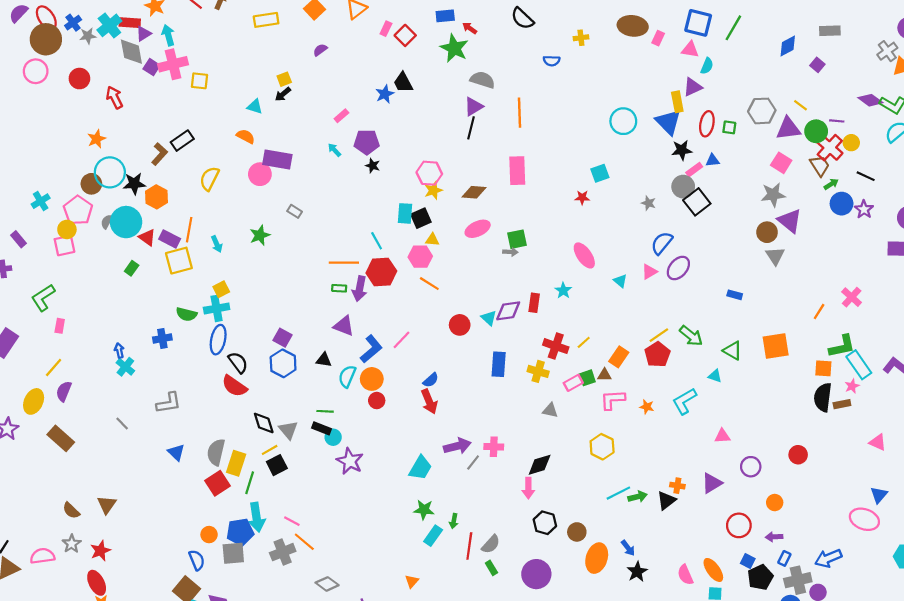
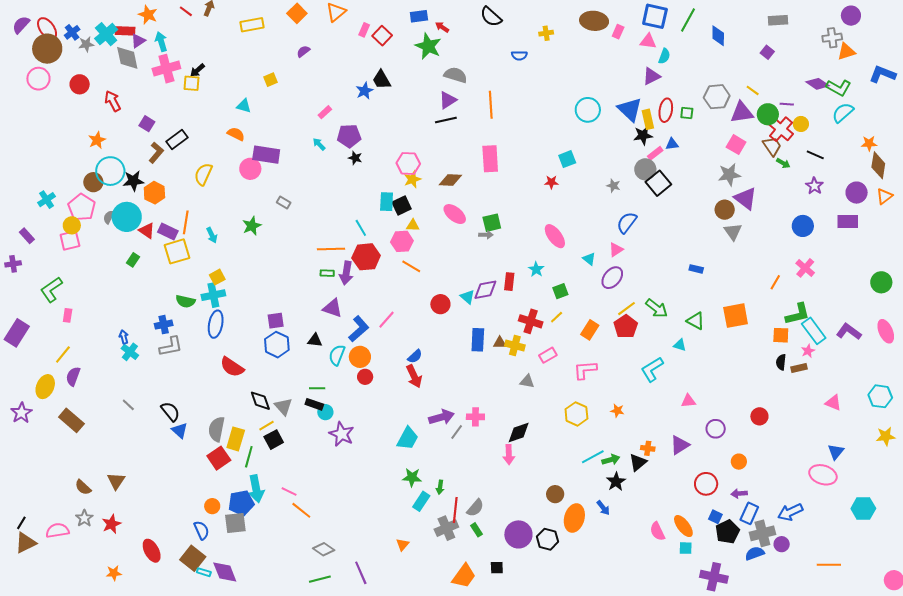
blue diamond: (788, 46) -> (718, 36), moved, turned -60
gray cross: (887, 51) -> (832, 38), turned 30
purple square: (152, 67) -> (147, 124), moved
black arrow: (283, 94) -> (197, 70), moved
yellow rectangle: (677, 102) -> (648, 119), moved
black line: (471, 128) -> (446, 120), turned 65
green arrow: (831, 184) -> (783, 163), turned 64
blue circle: (842, 204) -> (803, 226), moved
pink ellipse: (478, 229) -> (455, 214), turned 65
purple ellipse: (678, 268) -> (612, 278), moved
purple square: (282, 338) -> (276, 321), turned -36
black semicircle: (238, 362) -> (170, 412), moved
brown triangle: (605, 375) -> (500, 343), moved
green square: (587, 378) -> (560, 291), moved
black semicircle: (823, 397) -> (781, 362), size x0.6
gray L-shape: (169, 403) -> (171, 347), moved
orange star: (647, 407) -> (617, 411), moved
black hexagon: (545, 523) -> (548, 539), moved
gray cross: (283, 552) -> (446, 528), moved
blue rectangle: (784, 558) -> (749, 513), size x1.5
black star: (637, 572) -> (616, 482), moved
red ellipse: (97, 583) -> (152, 551), moved

